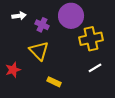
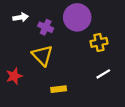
yellow cross: (91, 39) -> (99, 42), size x0.7
yellow rectangle: (54, 82) -> (59, 89), turned -32

